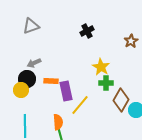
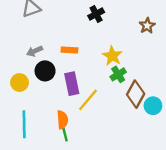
black circle: (27, 79) -> (45, 71), moved
orange rectangle: (51, 81) -> (69, 50), moved
green cross: (106, 83) -> (118, 74), turned -32

